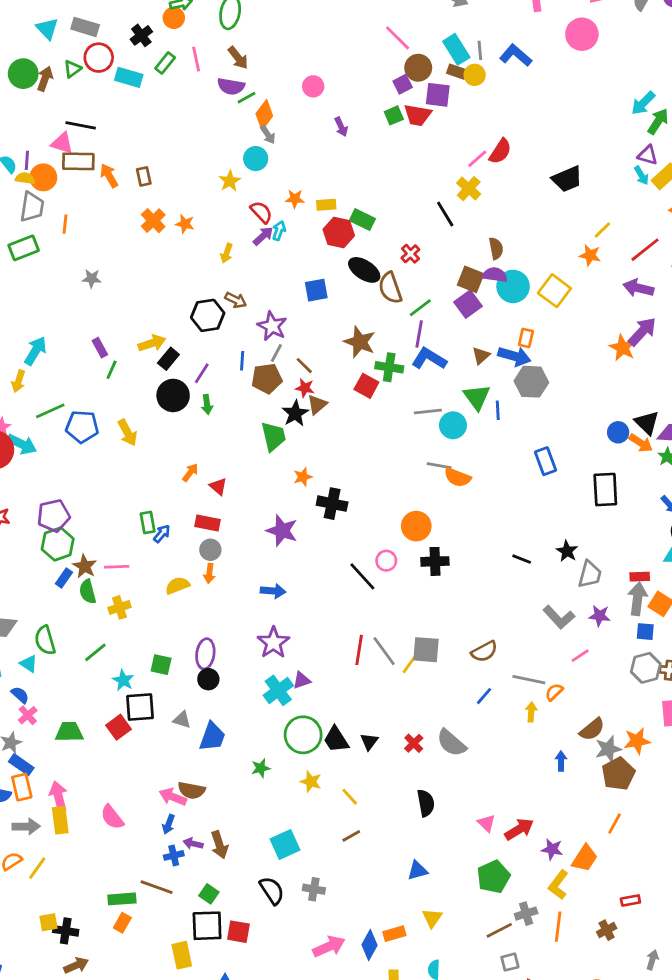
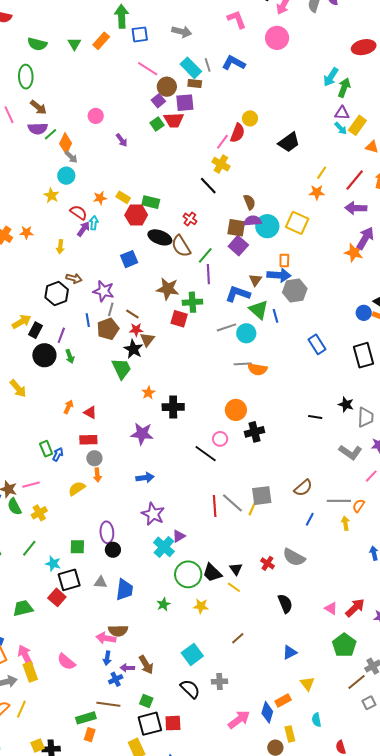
yellow circle: (475, 75) -> (250, 118), moved
yellow rectangle: (326, 205) -> (123, 197), turned 48
blue L-shape: (429, 359) -> (238, 294), moved
yellow line: (350, 797) -> (234, 587), moved

